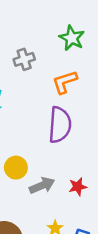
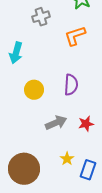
purple semicircle: (60, 125) -> (71, 85), moved, size x0.7
yellow circle: (16, 168) -> (34, 90), moved

